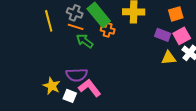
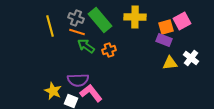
orange square: (176, 14) -> (166, 27), moved
orange cross: (108, 30) -> (109, 50), moved, turned -32
pink square: (182, 36) -> (182, 21), moved

